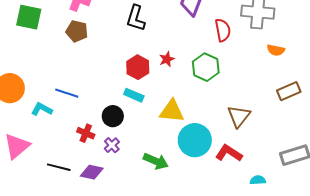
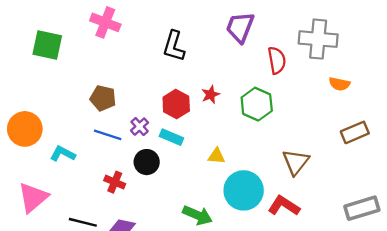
brown pentagon: (77, 31) -> (103, 98), moved
blue line: (67, 93) -> (108, 135), moved
yellow triangle: (172, 111) -> (216, 156), size x0.6
purple cross: (112, 145) -> (140, 127), moved

